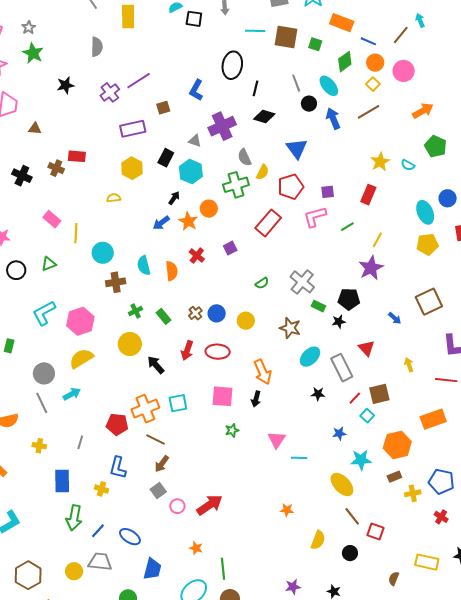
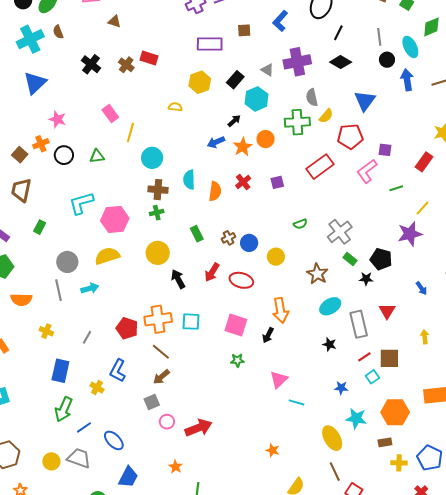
pink L-shape: (315, 217) -> (367, 171), turned -35
green cross: (136, 311) -> (157, 213), moved

